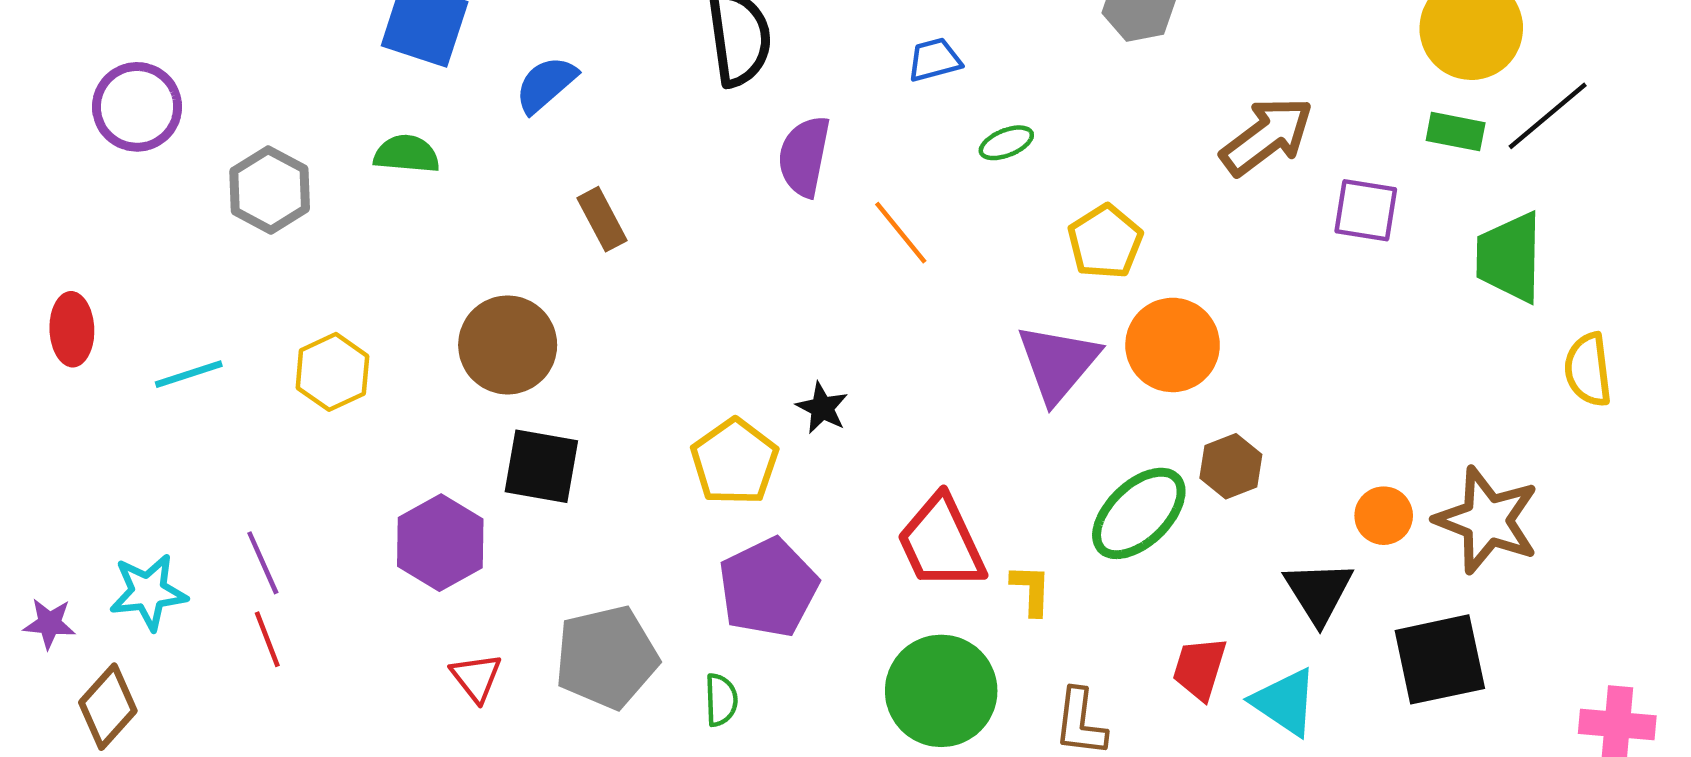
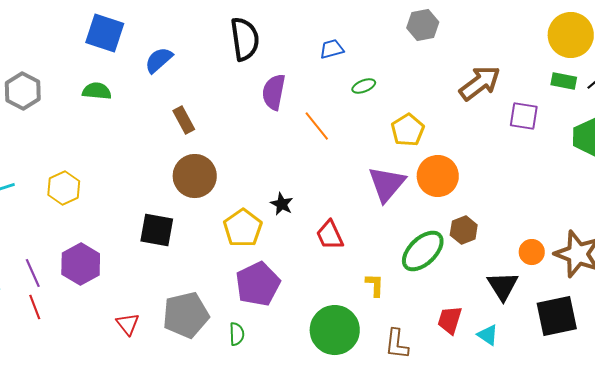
gray hexagon: (270, 190) -> (23, 91), moved
brown circle: (508, 345) -> (195, 176), moved
purple hexagon: (440, 543) -> (81, 264), moved
red trapezoid: (941, 543) -> (330, 235), moved, size x0.7
cyan triangle: (1285, 702) -> (488, 335), size x0.7

